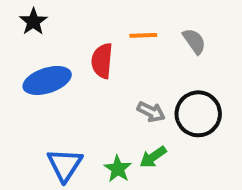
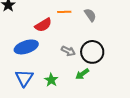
red semicircle: (102, 61) -> (43, 25), turned -126
blue ellipse: (47, 80) -> (26, 47), moved
green arrow: (153, 157) -> (82, 74), moved

